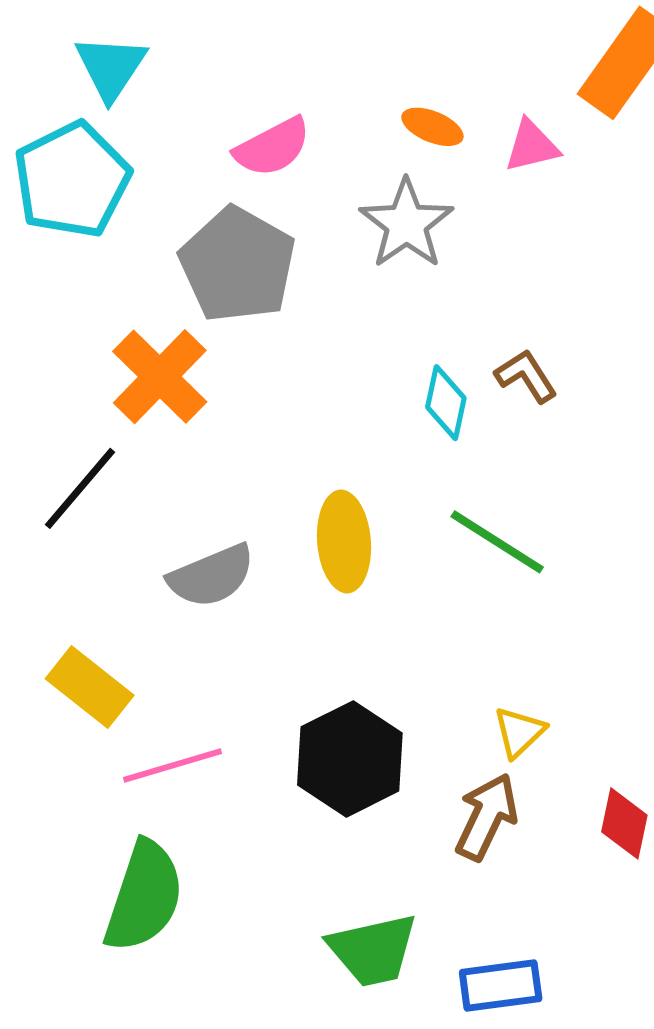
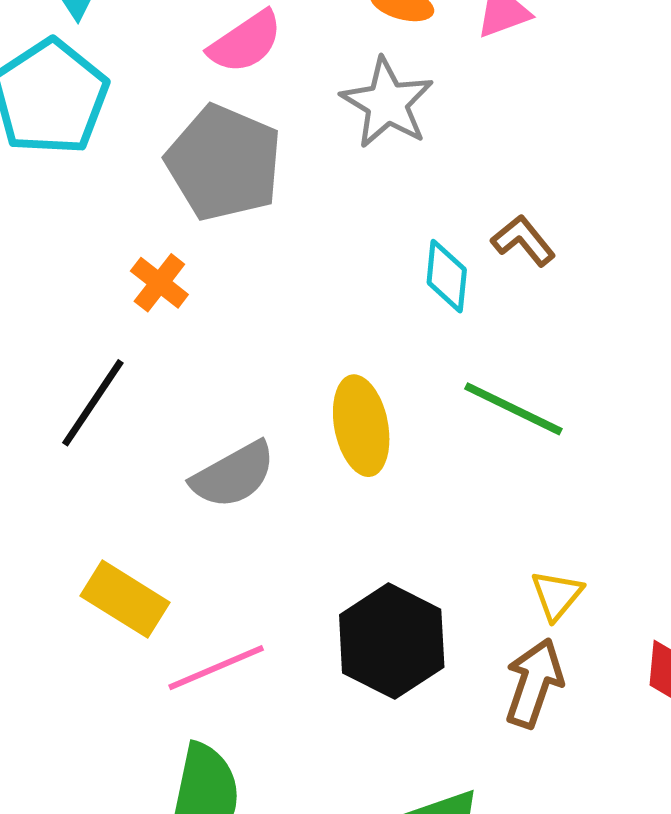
orange cross: (160, 377) -> (159, 283), size x0.6

